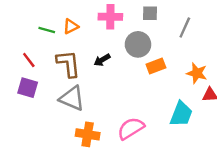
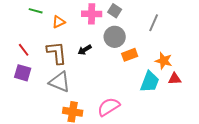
gray square: (150, 13) -> (115, 11), moved, turned 32
green line: (47, 30) -> (36, 11), moved
cyan trapezoid: (181, 114) -> (150, 82), moved

